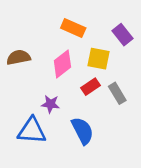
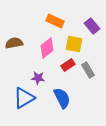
blue triangle: (32, 131) -> (24, 98), turned -35

